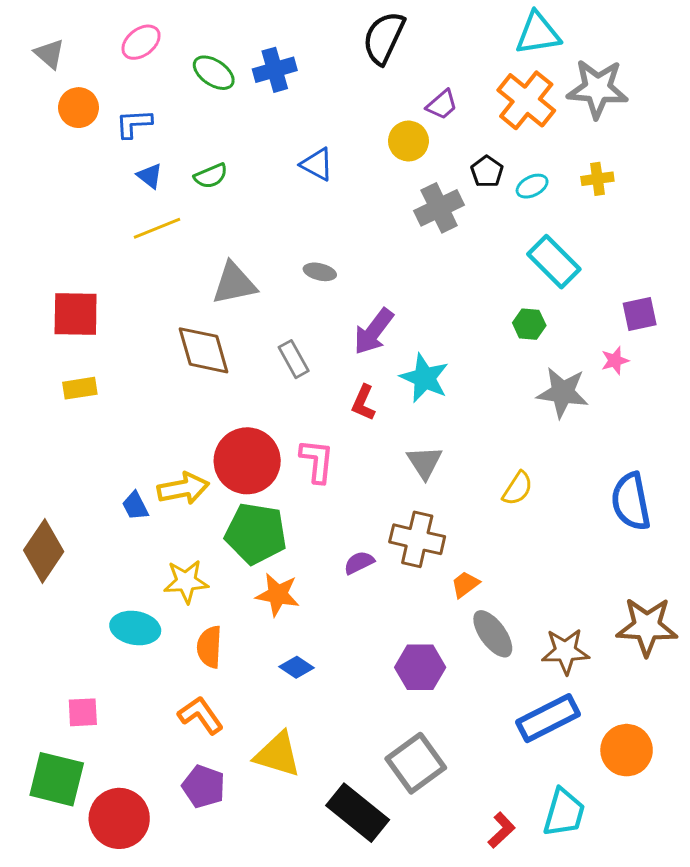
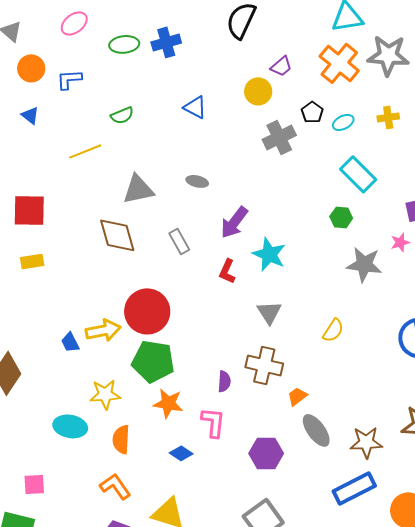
green ellipse: (214, 73) -> (124, 44), turned -40
blue triangle: (150, 176) -> (30, 115), moved
pink L-shape: (317, 461) -> (213, 422), moved
purple semicircle: (359, 563) -> (224, 381), turned 120

